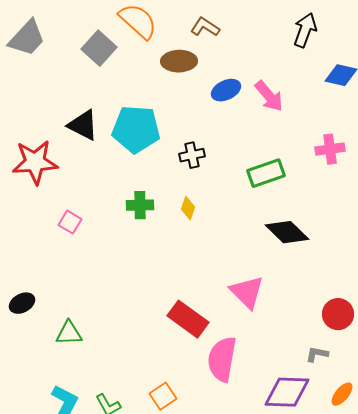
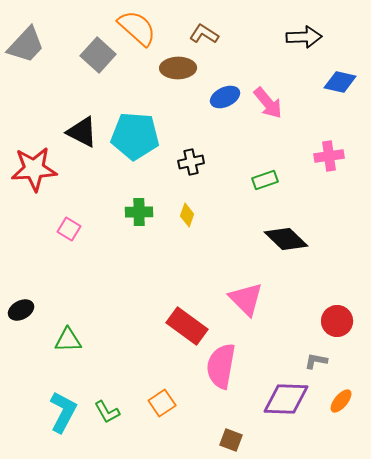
black arrow: (305, 30) -> (304, 37), turned 68
green rectangle: (266, 173) -> (265, 180), size x0.7

